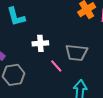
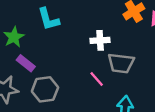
white cross: (40, 43) -> (100, 40), moved

